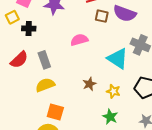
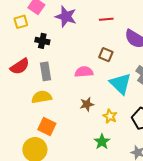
brown square: (102, 16) -> (106, 55), moved
black cross: (29, 28) -> (42, 41), moved
pink semicircle: (79, 40) -> (84, 72), moved

